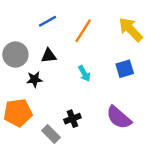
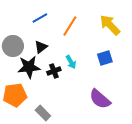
black triangle: (49, 56) -> (41, 47), turned -32
black star: (34, 79) -> (29, 67), size x1.6
black cross: (72, 119) -> (54, 71), moved

